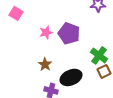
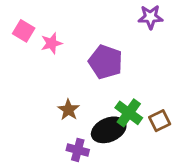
pink star: (46, 32) -> (51, 43), moved
green cross: (99, 55) -> (129, 113), moved

